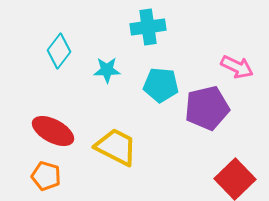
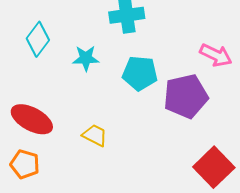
yellow trapezoid: (116, 147) -> (95, 135), size x0.6

